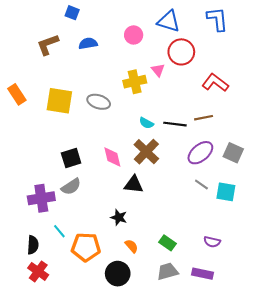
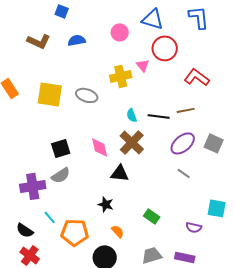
brown L-shape: (48, 45) -> (39, 41), turned -135
cyan semicircle: (146, 123) -> (132, 115), turned 40
cyan square: (226, 192) -> (217, 208), moved
green rectangle: (168, 243) -> (152, 216), moved
black semicircle: (33, 245) -> (25, 230), turned 120

